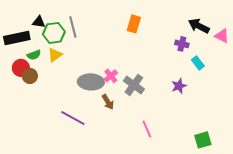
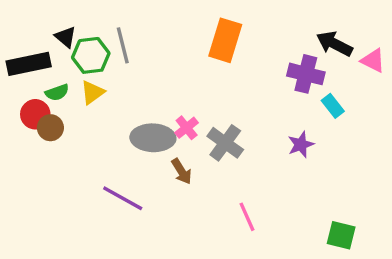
black triangle: (39, 22) -> (66, 37), turned 32
orange rectangle: (134, 24) -> (225, 40), size x1.4
purple cross: (182, 44) -> (306, 74), size x1.5
green square: (203, 140) -> (341, 235), turned 30

